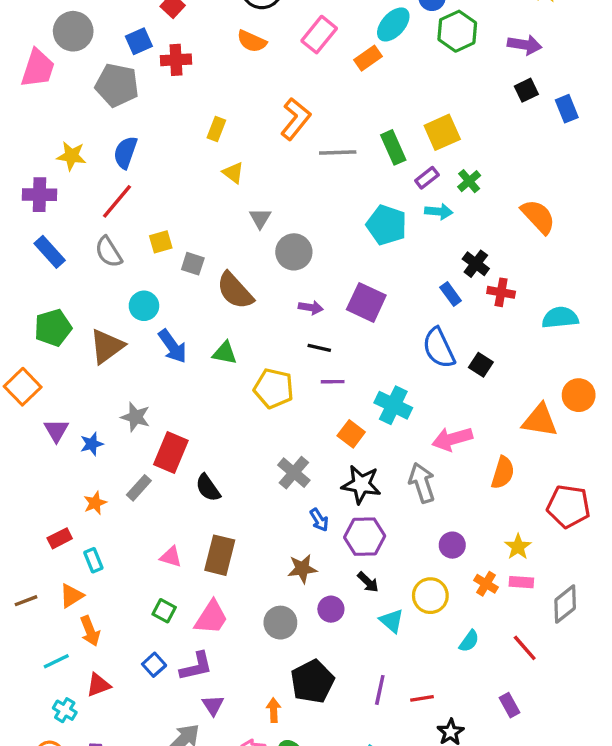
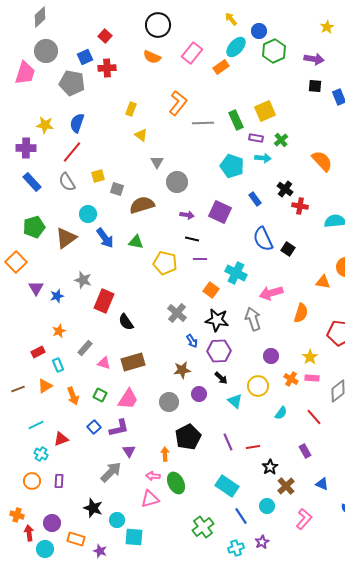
black square: (526, 90) -> (315, 86), turned 32
purple rectangle: (427, 178) -> (256, 138), turned 48
brown semicircle: (235, 291) -> (142, 205), turned 115
blue rectangle: (451, 294) -> (255, 199), moved
orange triangle: (540, 420) -> (323, 282), size x0.7
gray rectangle: (139, 488) -> (85, 348), moved
brown rectangle: (220, 555) -> (133, 362), turned 60
orange arrow: (90, 631) -> (73, 396), moved
purple line: (380, 690) -> (228, 442), turned -36

